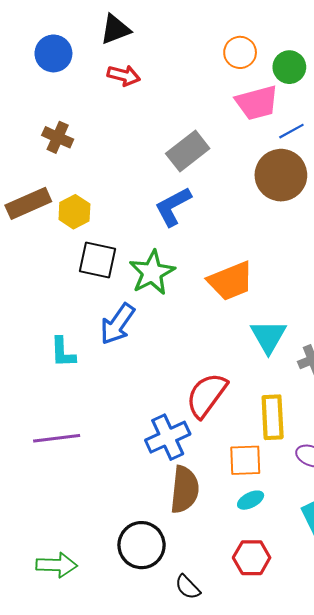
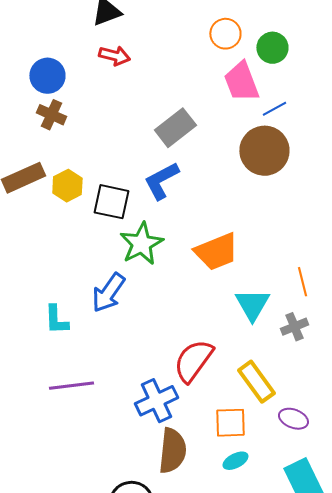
blue circle: (53, 53) -> (47, 76), moved
pink trapezoid: (257, 103) -> (241, 82), turned 84
black square: (97, 260) -> (111, 202), moved
yellow rectangle: (273, 417) -> (256, 382), turned -33
purple line: (57, 438) -> (71, 386), moved

